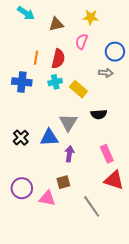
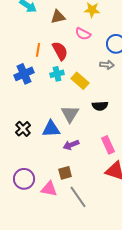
pink semicircle: (82, 41) -> (83, 34), turned -84
red semicircle: (58, 59) -> (60, 51), turned -42
blue cross: (22, 82) -> (24, 74), turned -30
purple arrow: (69, 154) -> (71, 145), turned -119
gray line: (92, 206) -> (78, 197), moved

